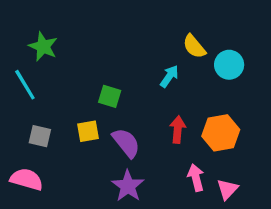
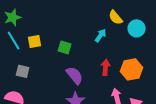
green star: (43, 46) -> (13, 17), moved, turned 30
yellow square: (88, 131) -> (35, 41), moved

